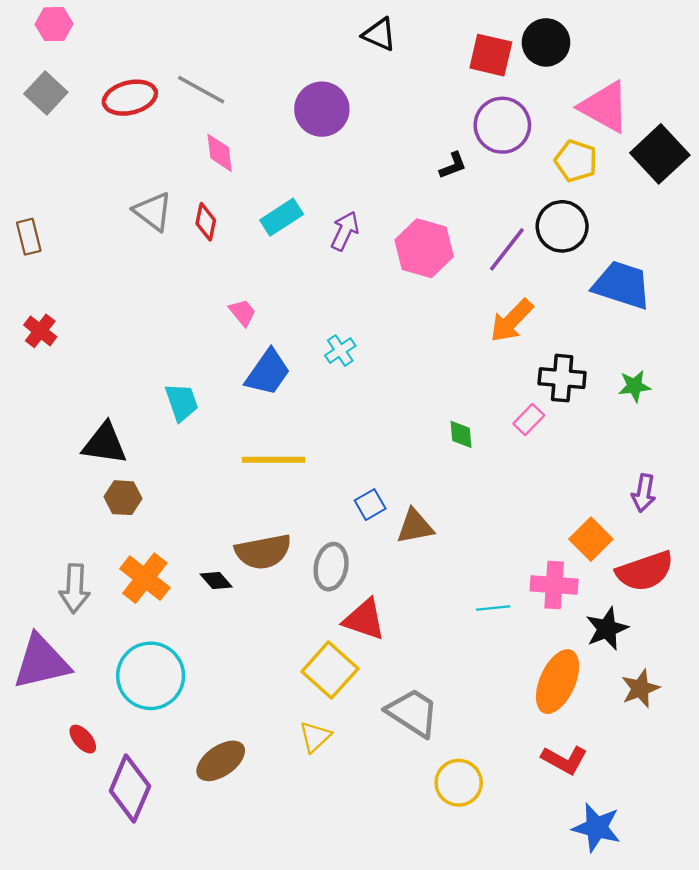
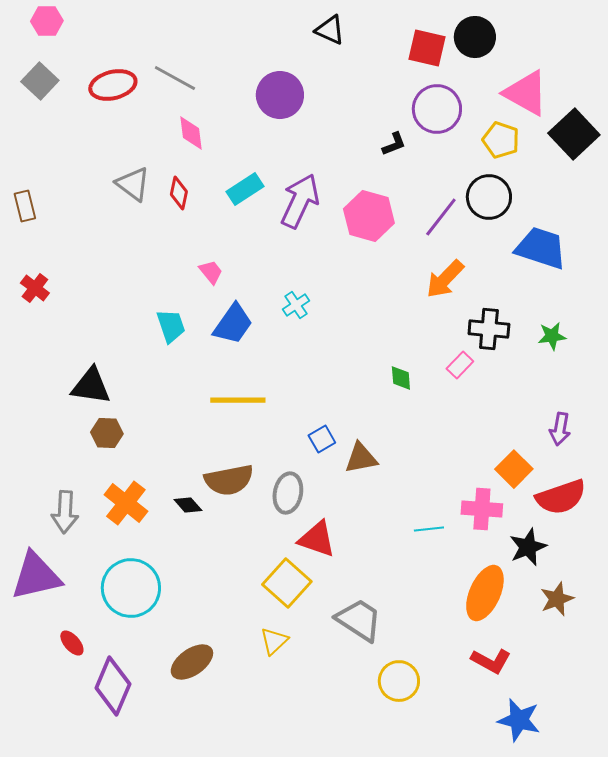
purple arrow: (345, 231) -> (300, 201), size x1.6
cyan trapezoid: (182, 402) -> (171, 326), moved

